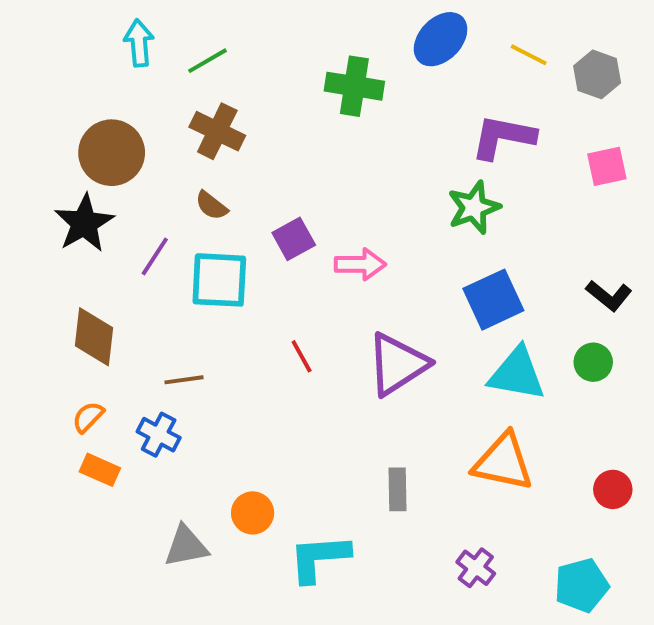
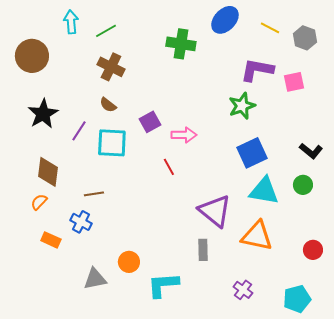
brown circle: (112, 153) -> (32, 56), moved
pink square: (607, 166) -> (294, 82), moved
red line: (302, 356) -> (169, 167), moved
purple triangle: (397, 364) -> (215, 211), moved, turned -48
orange semicircle: (88, 417) -> (39, 202), moved

